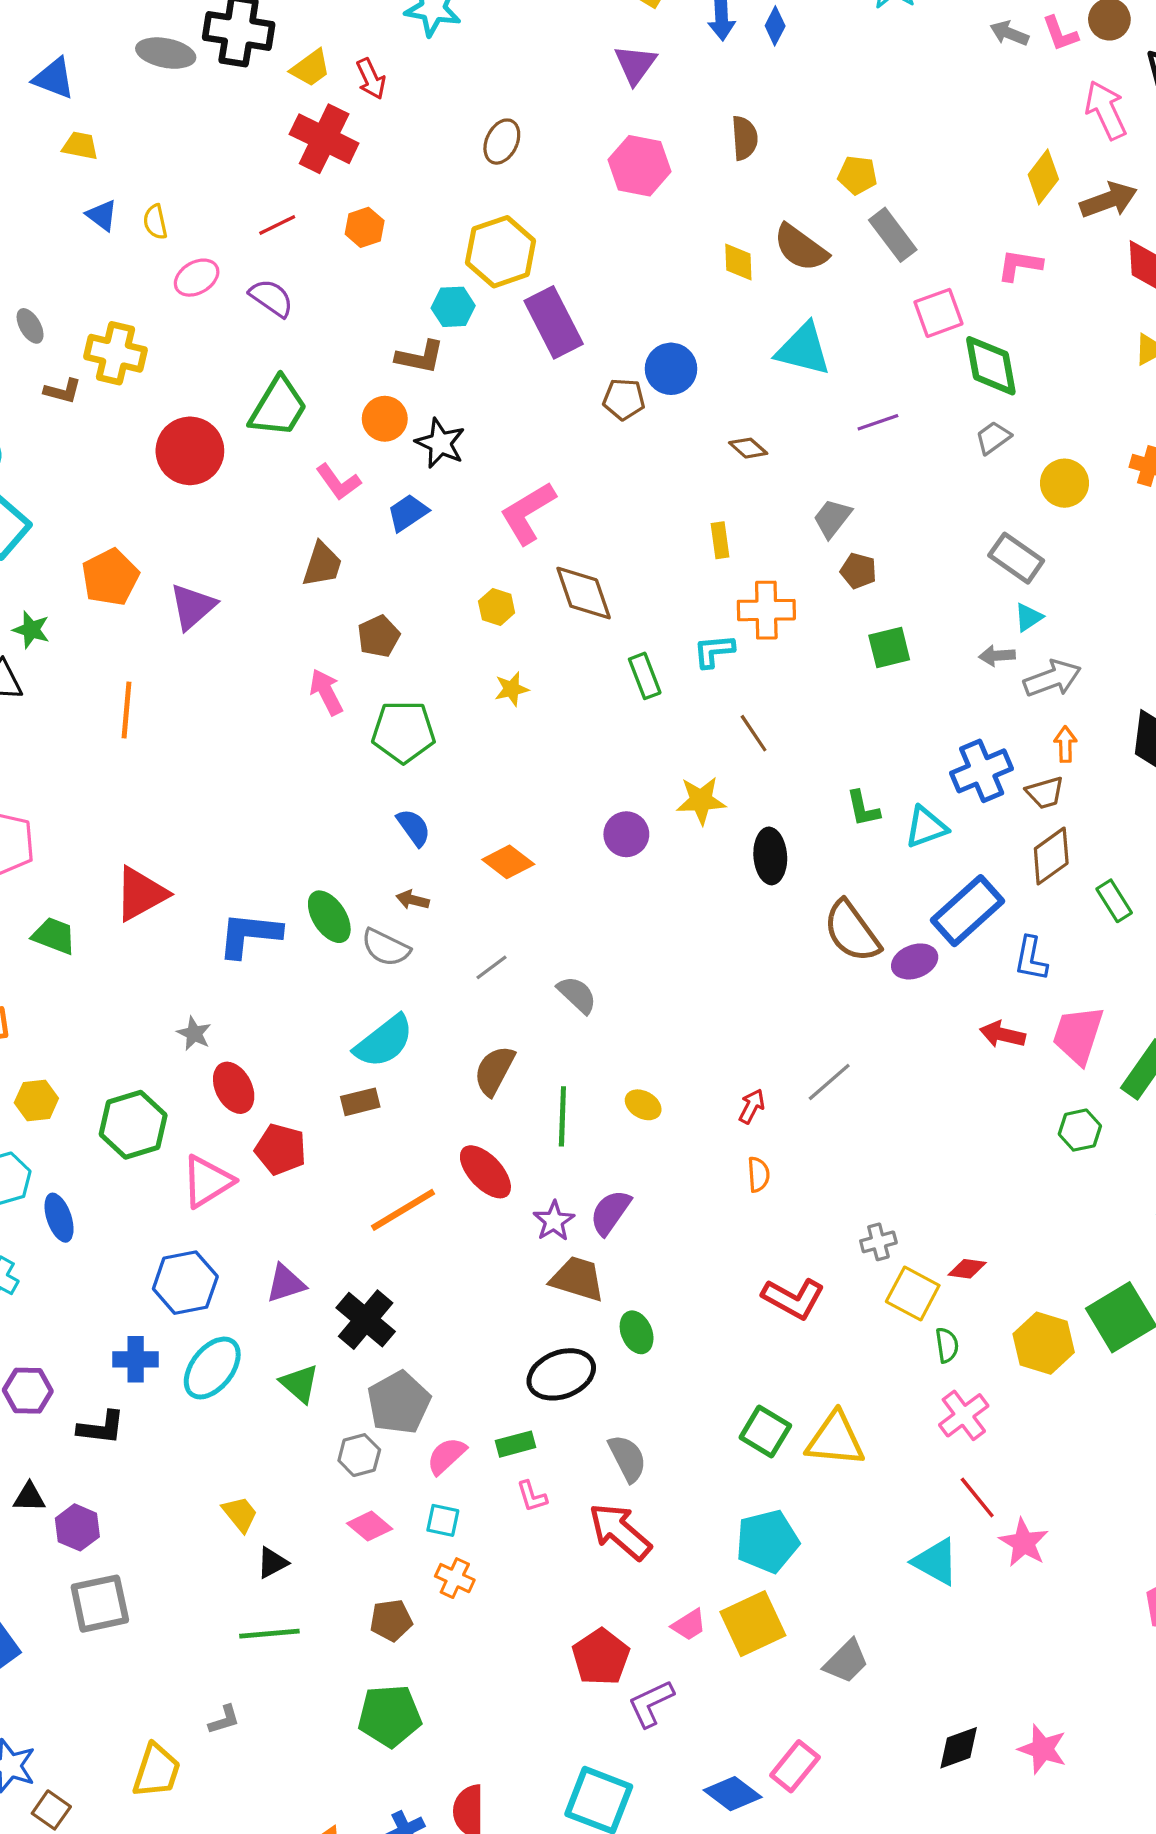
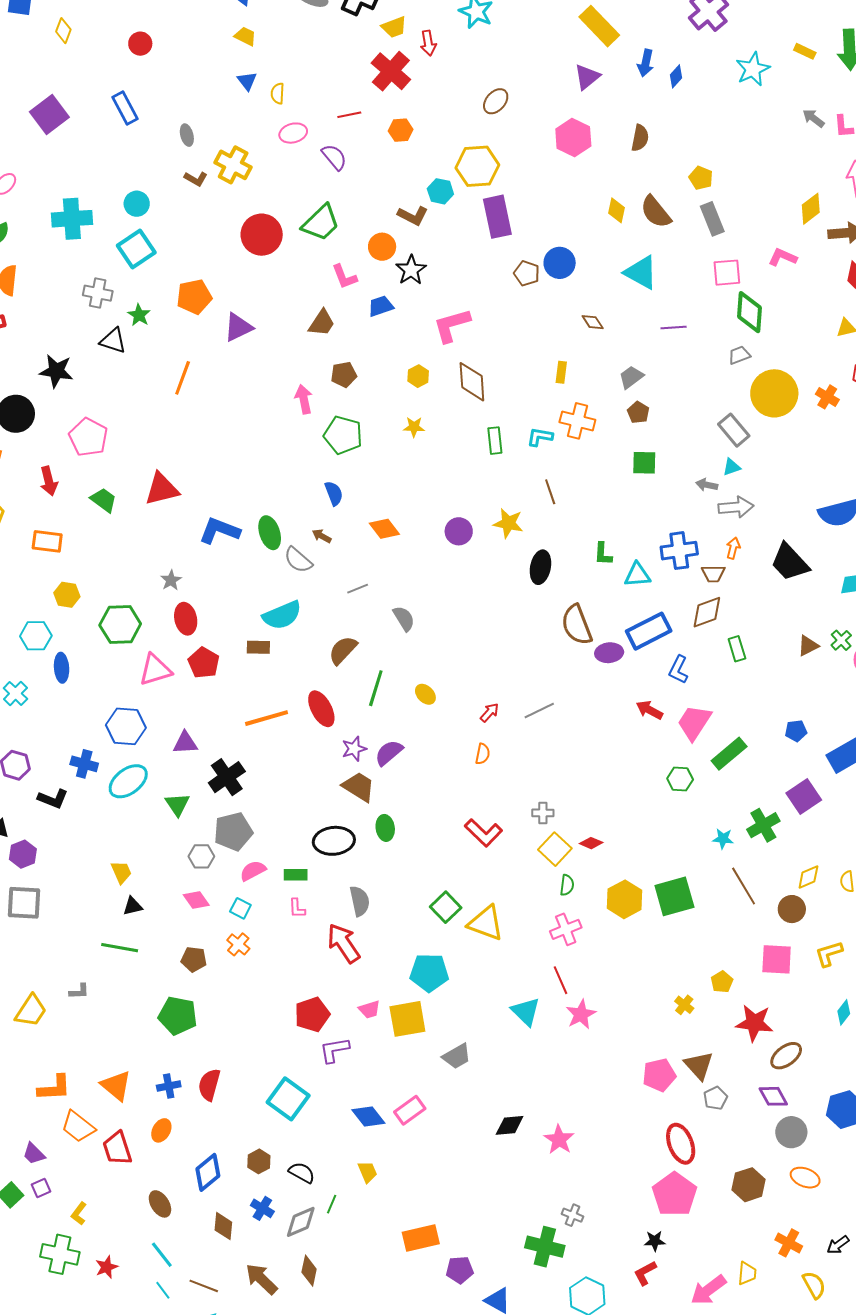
yellow circle: (1064, 483) -> (774, 393), size x1.6

